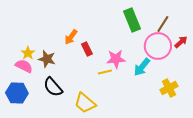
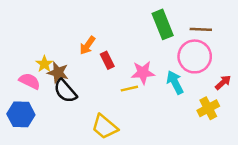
brown line: (163, 24) -> (201, 29), turned 60
red arrow: (181, 42) -> (223, 82), moved
yellow star: (28, 53) -> (44, 64), moved
cyan arrow: (142, 67) -> (175, 82), turned 114
black semicircle: (53, 87) -> (65, 91), moved

